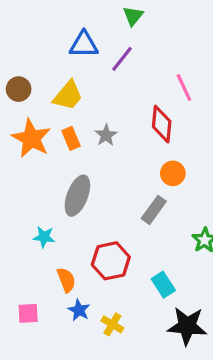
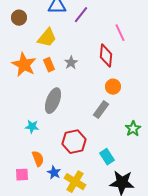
brown circle: (19, 89) -> (19, 18), moved
orange semicircle: (66, 280) -> (38, 159), moved
yellow cross: (112, 324) -> (75, 182), size x1.5

